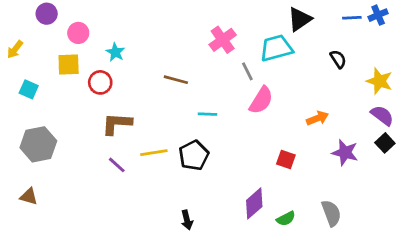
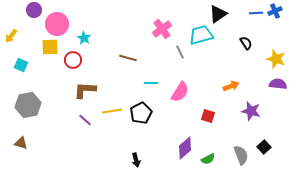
pink circle: (78, 33) -> (57, 24), size x1.5
pink semicircle: (261, 100) -> (180, 92), moved
purple semicircle: (382, 115) -> (278, 84), turned -30
black square: (385, 143) -> (264, 147), moved

